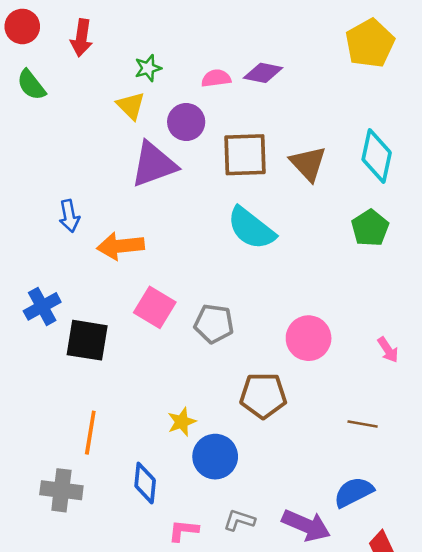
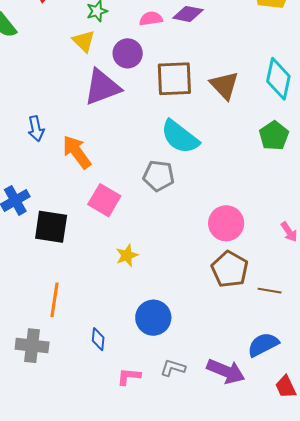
orange arrow: (121, 246) -> (77, 152), turned 60
gray pentagon: (214, 324) -> (159, 176), moved
brown pentagon: (263, 395) -> (230, 269), moved, turned 30
yellow star: (182, 422) -> (127, 255), moved
blue diamond: (145, 483) -> (98, 339), size x0.7

